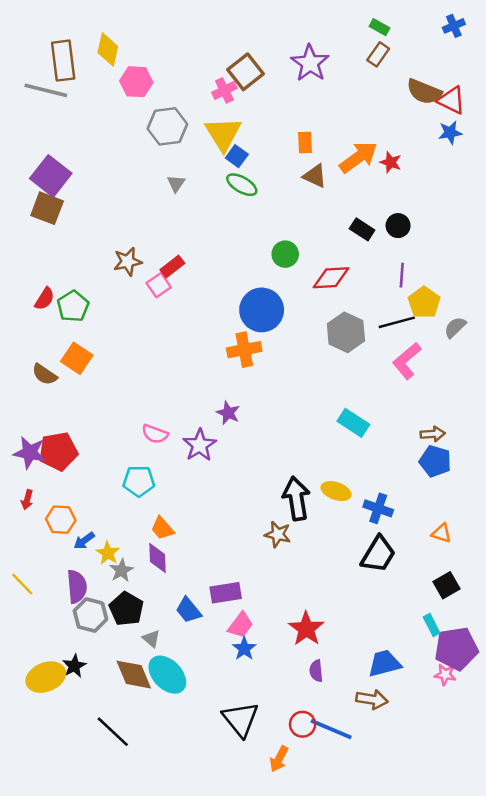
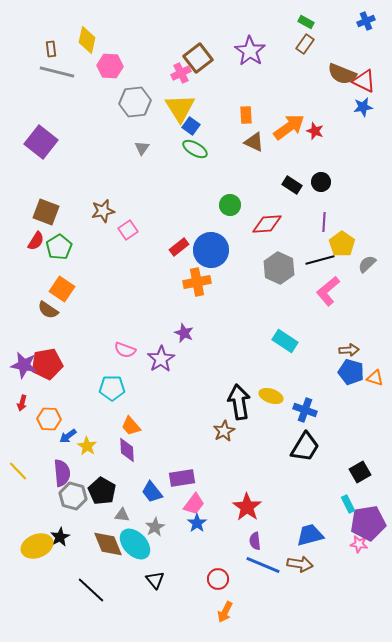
brown rectangle: (63, 61) -> (51, 49), size x0.5
gray line: (46, 90) -> (57, 72), moved
brown square: (47, 208) -> (46, 212), moved
red rectangle: (172, 267) -> (179, 247), moved
brown semicircle: (45, 374) -> (48, 310), moved
orange triangle: (441, 533) -> (375, 378), moved
brown star: (278, 534) -> (224, 431), turned 30
gray star: (121, 570) -> (155, 527), moved
gray triangle: (151, 639) -> (122, 515), turned -35
black triangle: (241, 719) -> (155, 580), moved, size x0.6
red circle: (303, 724) -> (218, 579), moved
blue line: (331, 729) -> (263, 565), moved

